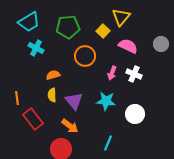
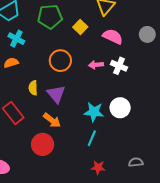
yellow square: (103, 31) -> (80, 27), moved
orange circle: (85, 56) -> (60, 61), moved
pink arrow: (112, 73) -> (96, 65), turned 64
orange semicircle: (53, 75) -> (11, 63), moved
cyan star: (106, 101) -> (94, 112), moved

